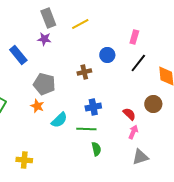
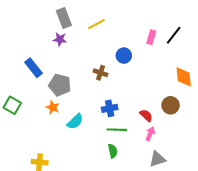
blue rectangle: (18, 55) -> (33, 68), moved
black line: (138, 63) -> (174, 35), moved
brown cross: (84, 72) -> (100, 73), turned 32
green line: (86, 129) -> (117, 130), moved

